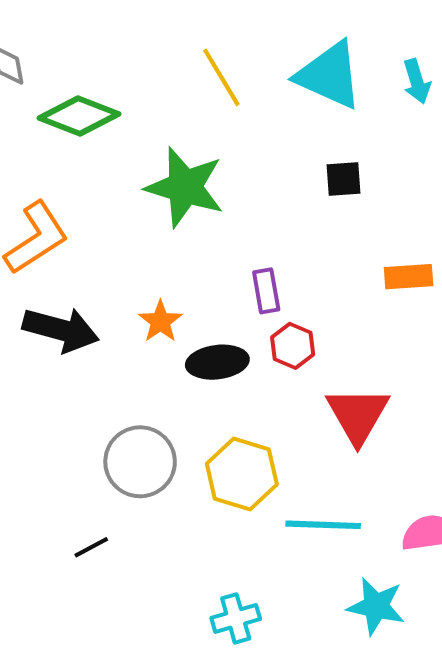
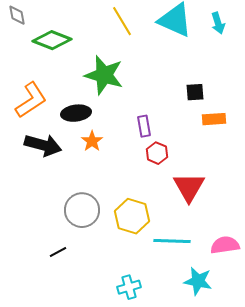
black square: (343, 179) -> (195, 92), moved
black ellipse: (217, 362) -> (76, 113), moved

